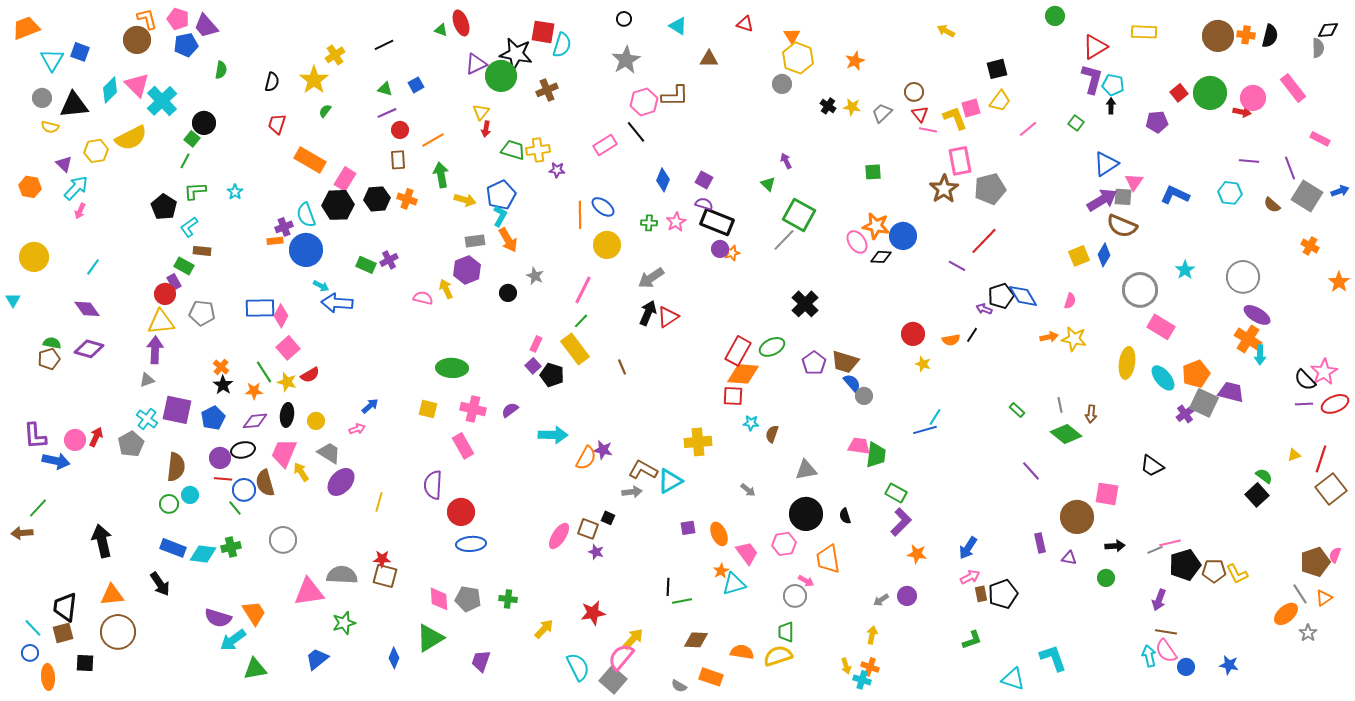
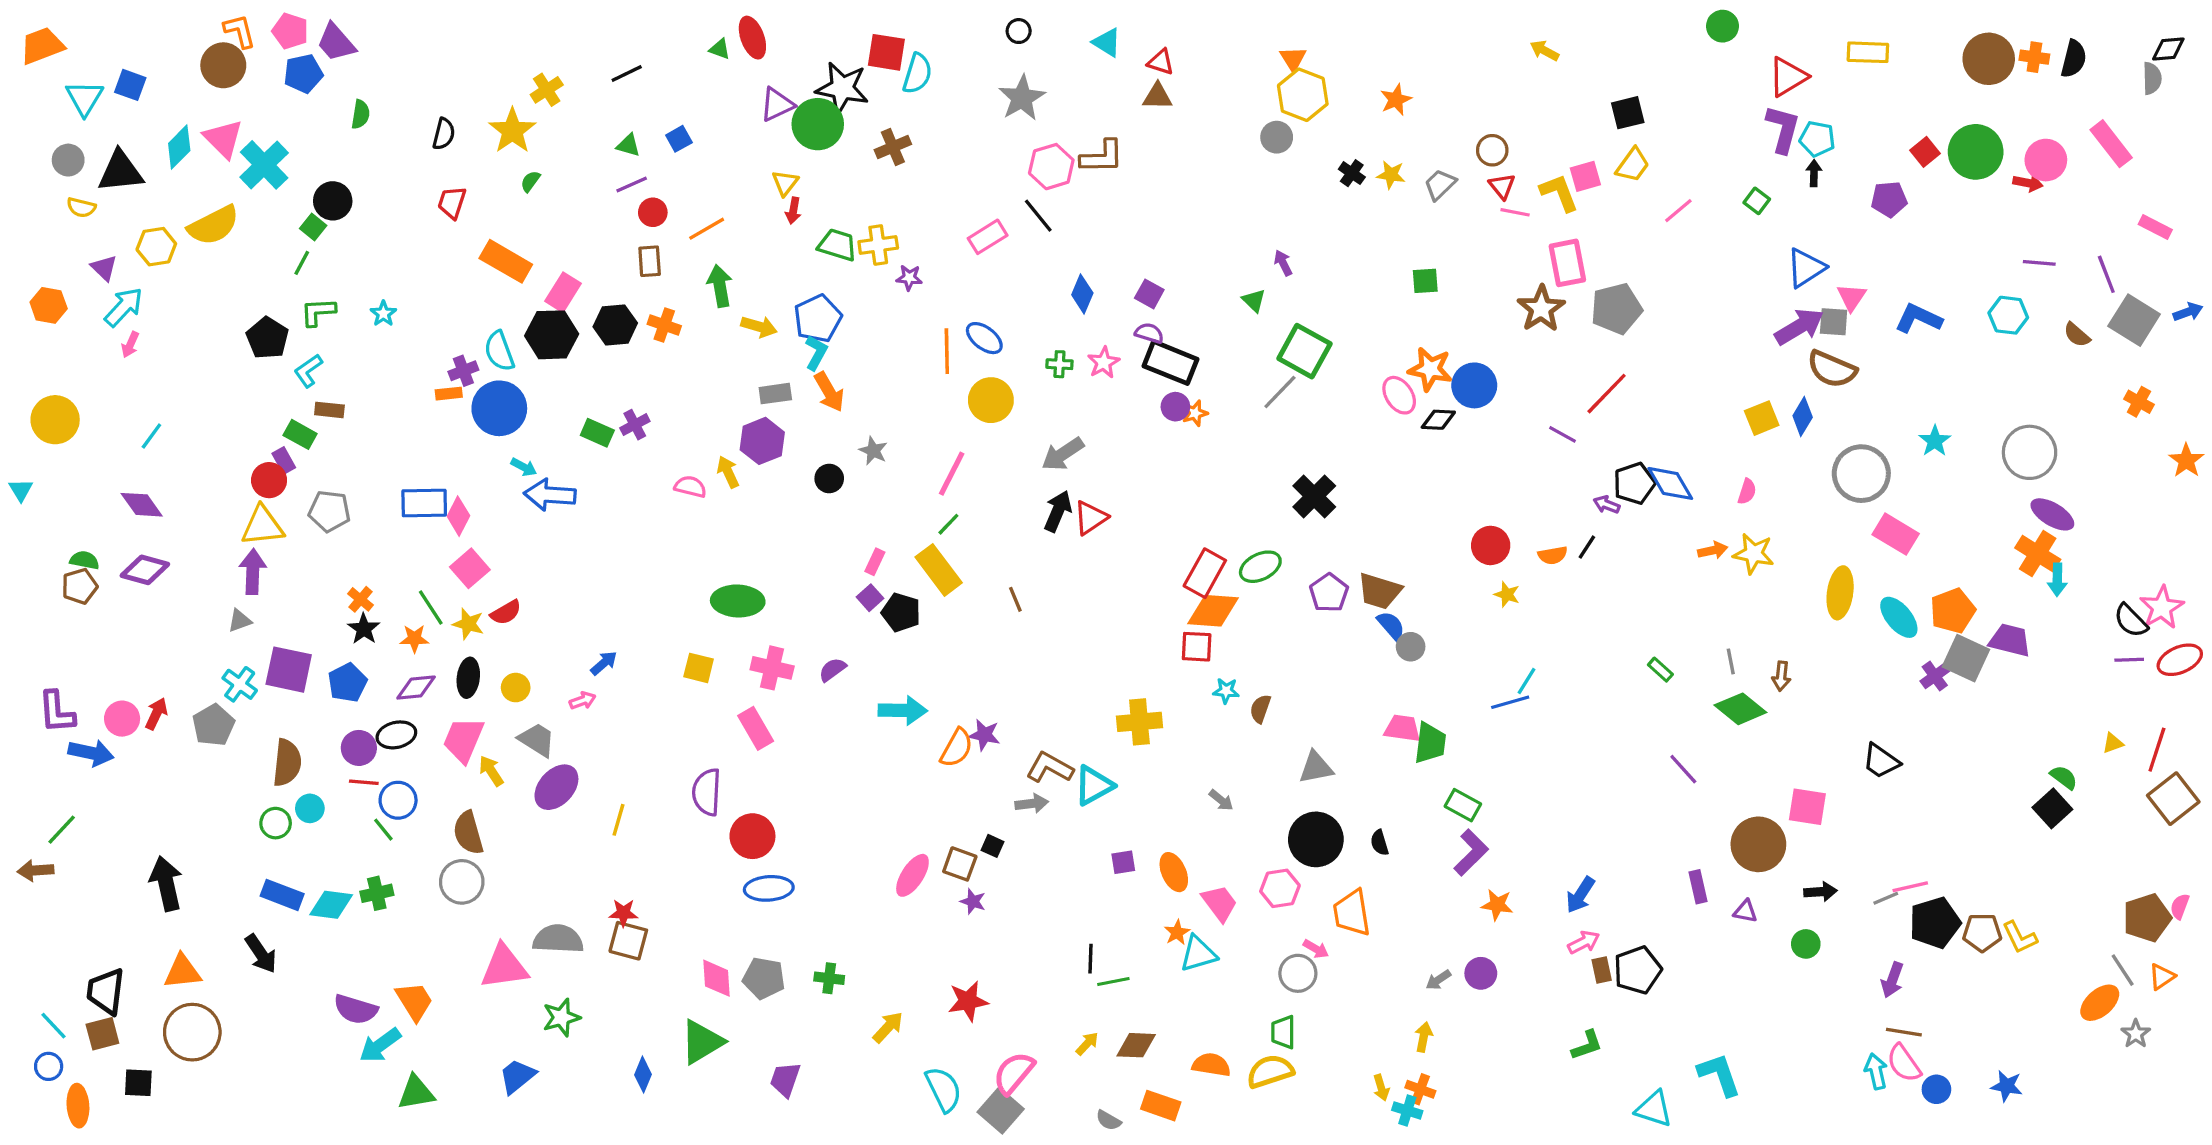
red triangle: (745, 24) -> (1161, 62), moved
brown semicircle: (265, 483) -> (468, 833), moved
yellow arrow: (633, 639) -> (1087, 1044), moved, size x0.7

